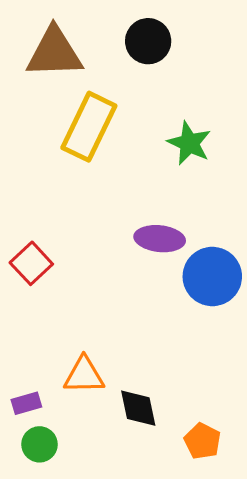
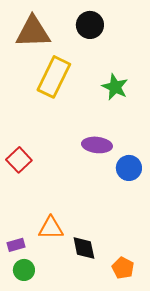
blue circle: (212, 276) -> (129, 168), size x0.7

